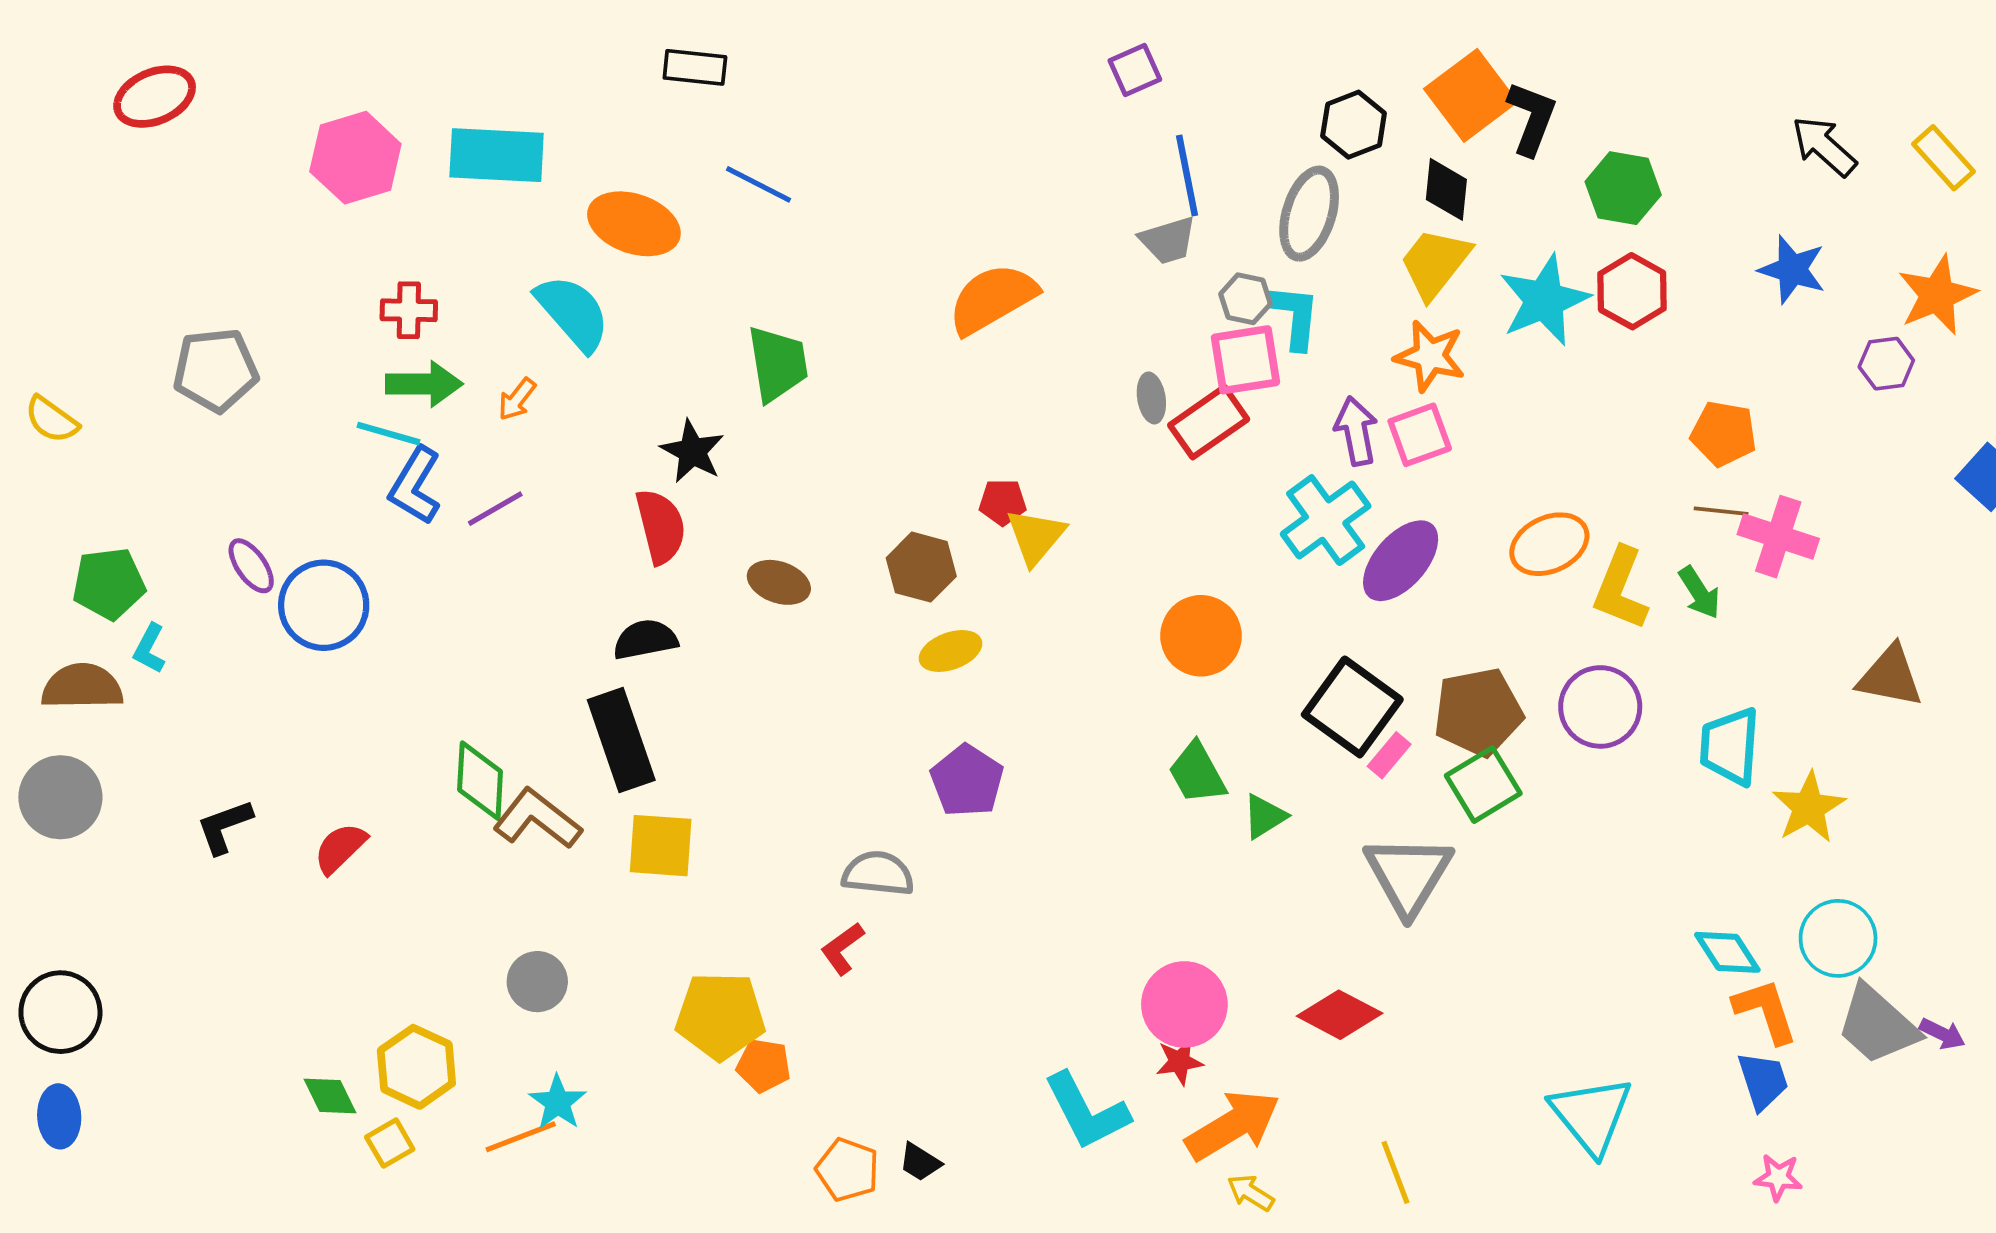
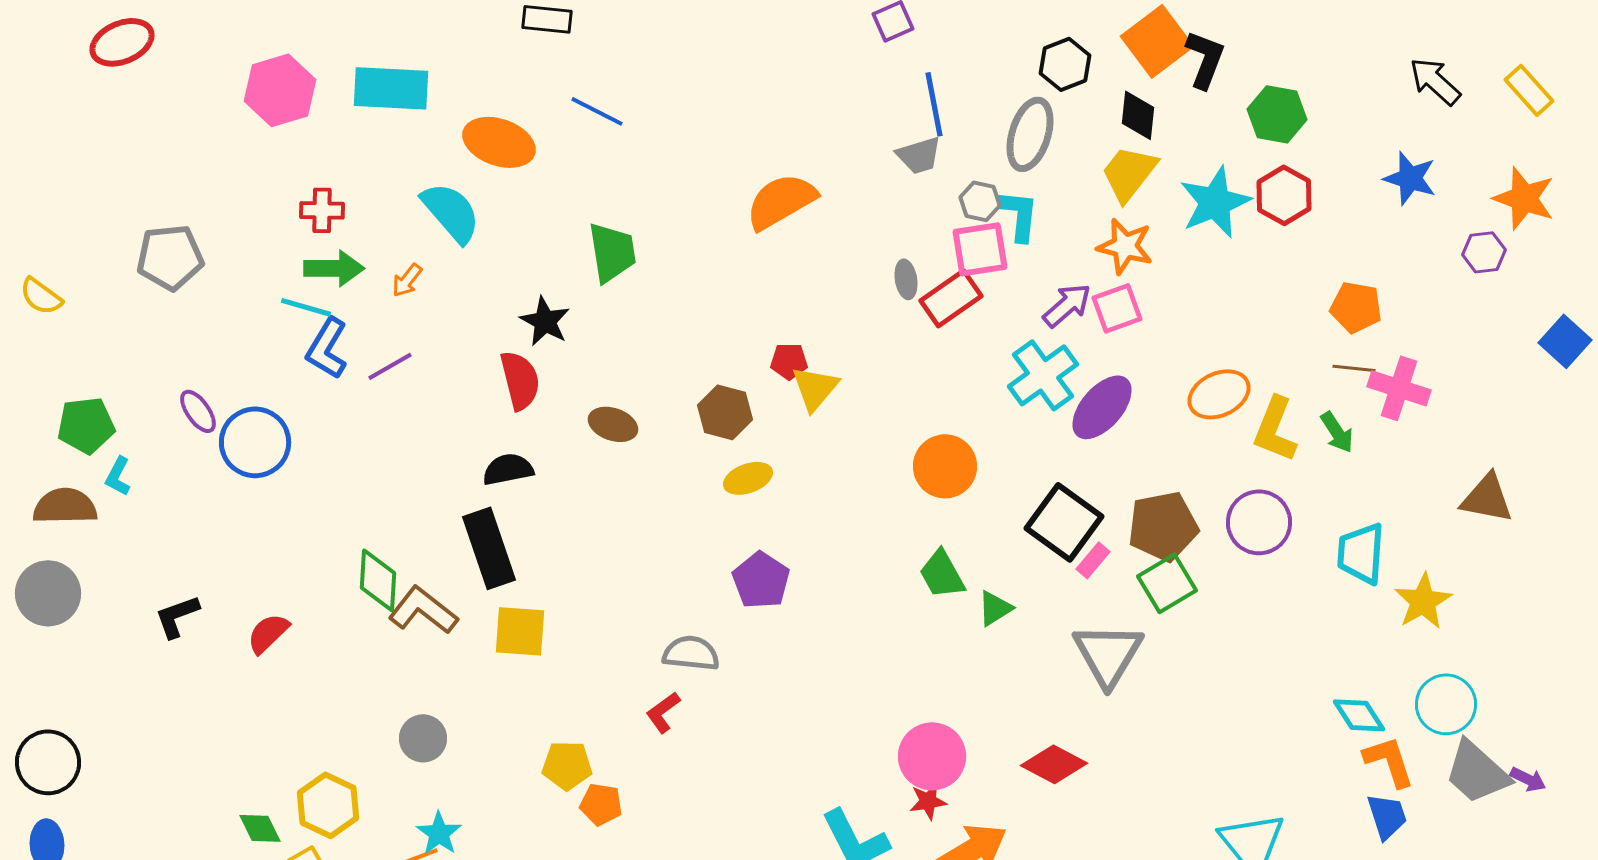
orange star: (1937, 295) -> (1524, 198), turned -30
purple arrow: (1356, 431) -> (1067, 305), turned 60
yellow pentagon: (720, 1016) -> (567, 765), size x0.7

